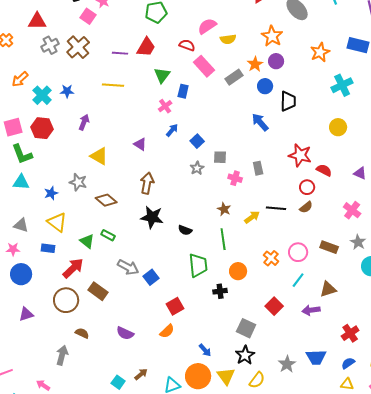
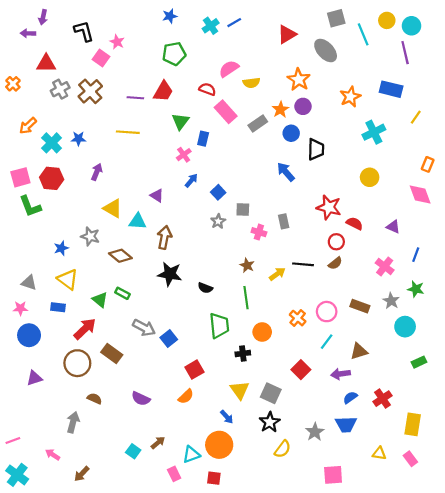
cyan triangle: (21, 182) -> (138, 221), moved
blue semicircle: (348, 363) -> (350, 398), moved
yellow triangle: (226, 376) -> (240, 390), moved

